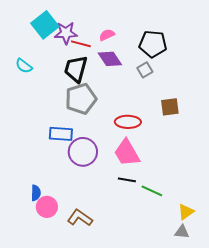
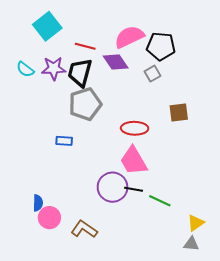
purple star: (66, 33) -> (54, 68), moved
pink semicircle: (107, 35) -> (129, 37), moved, size x1.8
blue rectangle: (61, 134) -> (64, 141), size x0.7
purple circle: (83, 152) -> (112, 187), moved

